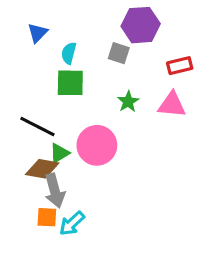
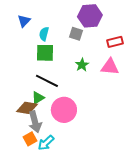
black line: (37, 127) -> (47, 81), moved
pink circle: (97, 145) -> (64, 110), moved
orange square: (47, 217) -> (30, 139), turned -32

